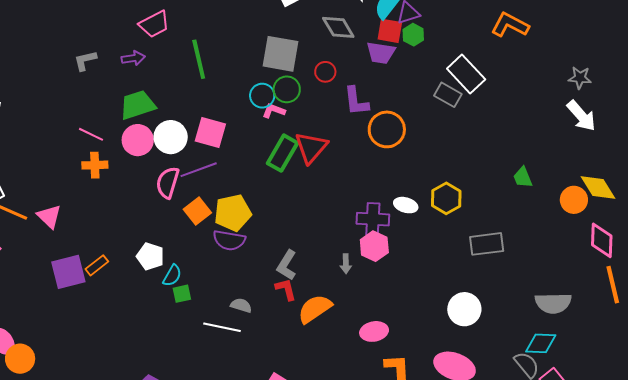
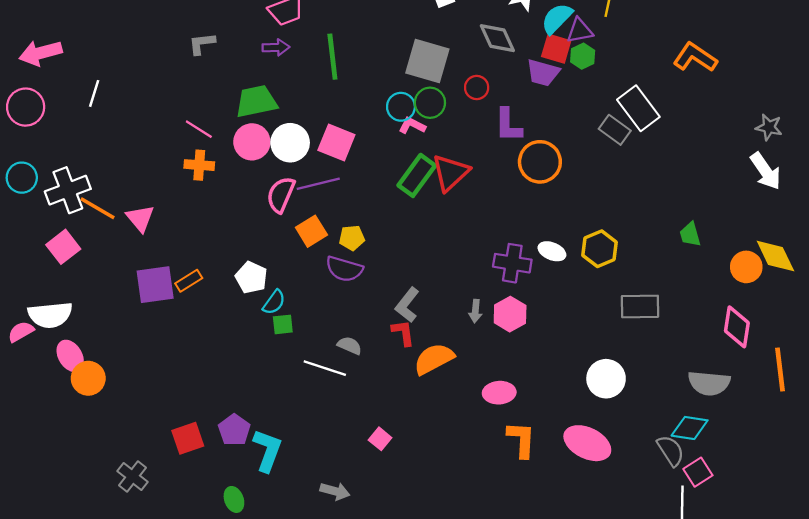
purple arrow: (133, 58) -> (276, 47), moved
yellow pentagon: (233, 213) -> (352, 238), size x0.6
pink diamond: (602, 240) -> (737, 327), moved
pink hexagon: (374, 246) -> (510, 314), moved

